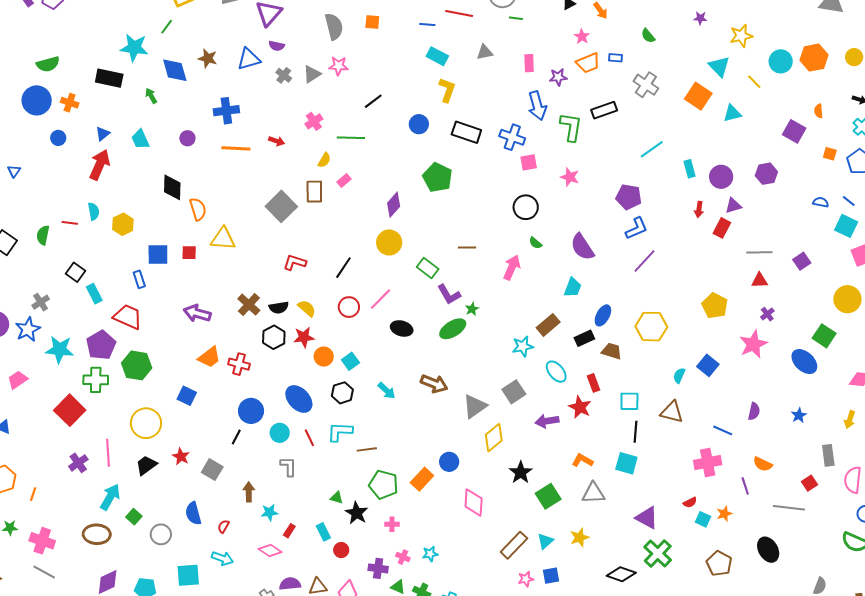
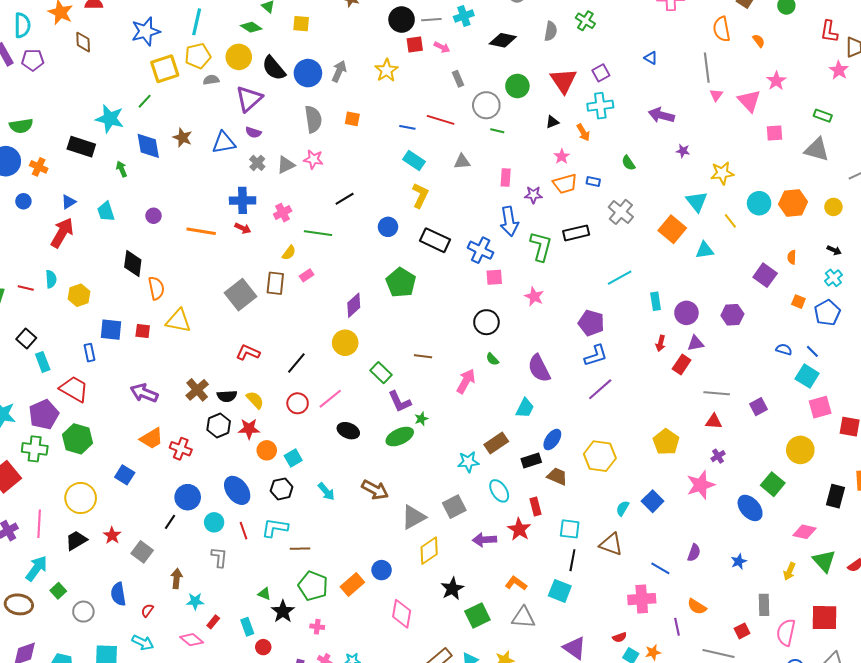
blue cross: (226, 111) -> (243, 200), moved

